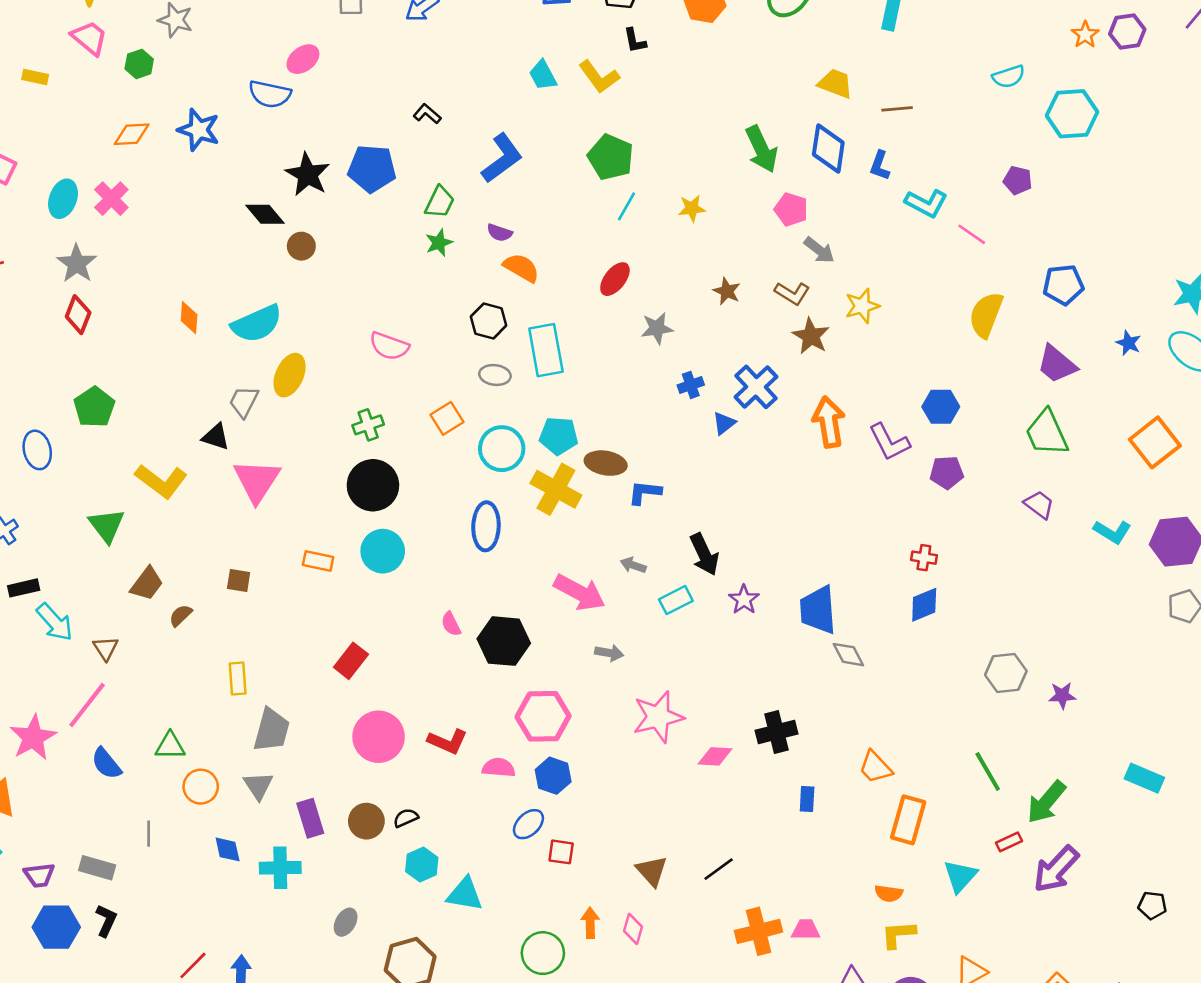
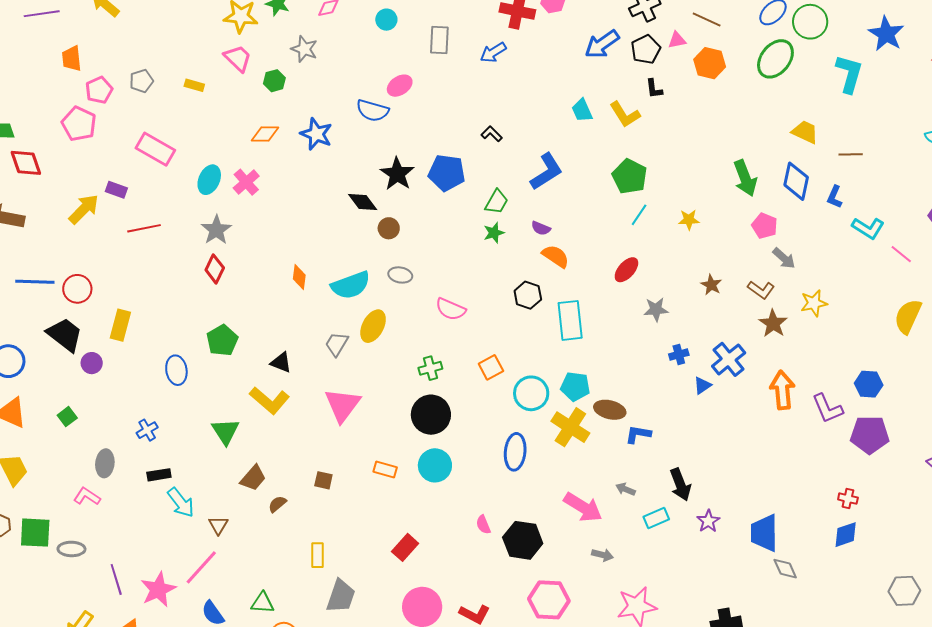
gray ellipse: (495, 375) -> (400, 275), moved
black triangle: (216, 437) -> (281, 362), moved
purple pentagon: (947, 472) -> (870, 435), size x1.5

